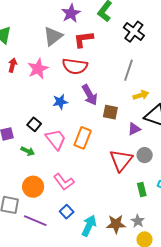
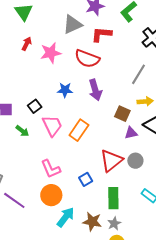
brown square: (110, 112) -> (122, 114), moved
orange circle: (33, 187) -> (51, 195), moved
green rectangle: (142, 189) -> (113, 198), moved, size x1.5
blue square: (67, 212) -> (86, 179), moved

